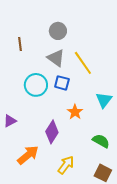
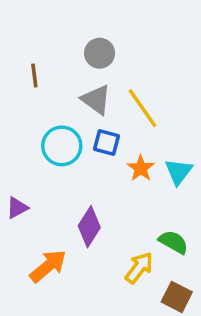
orange star: (75, 112) -> (141, 168), moved
yellow arrow: (66, 165) -> (139, 268), moved

